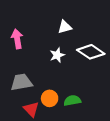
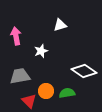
white diamond: (91, 52) -> (84, 71), moved
white star: (57, 55) -> (41, 51), moved

